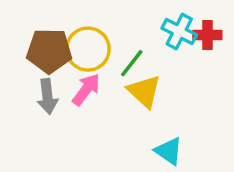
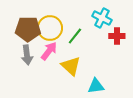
red cross: (207, 35) -> (117, 36), moved
yellow triangle: (144, 91) -> (71, 66), moved
cyan triangle: (169, 151) -> (96, 86), turned -42

